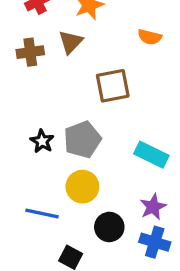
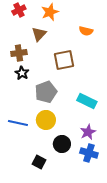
brown cross: (30, 52) -> (19, 53), moved
black star: (42, 141) -> (22, 73), moved
blue line: (42, 214) -> (18, 123), moved

